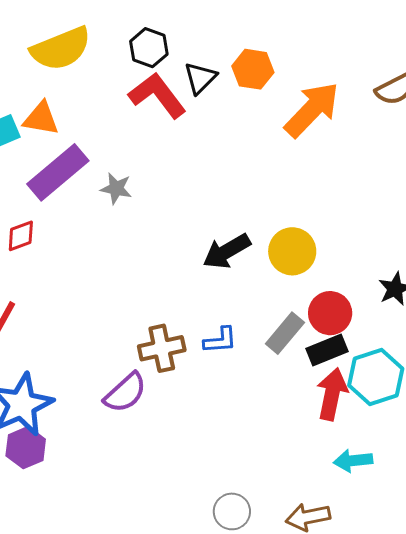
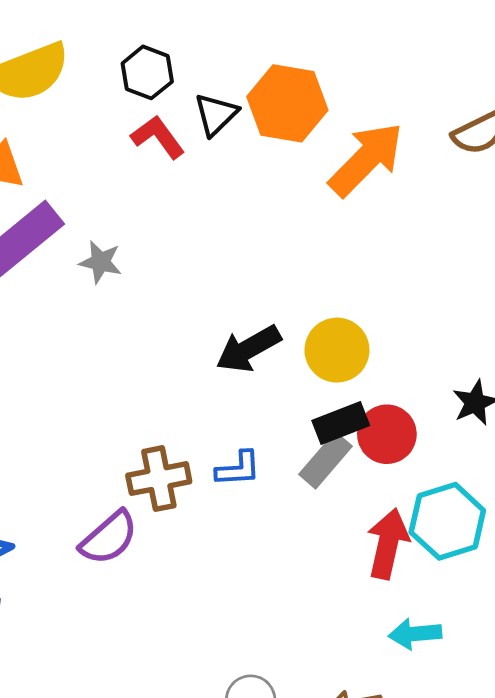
orange hexagon: (253, 69) -> (287, 103), size x1.4
red L-shape: (157, 95) -> (158, 137), size x0.7
black rectangle: (327, 350) -> (341, 423), moved

